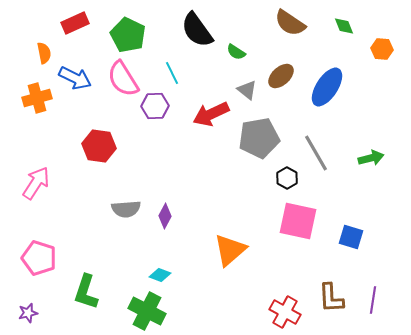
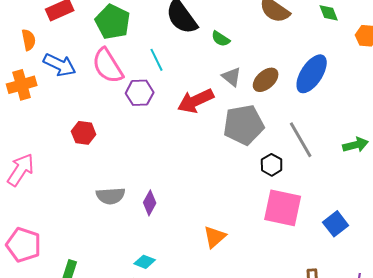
brown ellipse: (281, 76) -> (266, 80), moved
red hexagon: (99, 146) -> (84, 133), size x0.7
blue square: (351, 237) -> (336, 224), turned 35
orange triangle: (230, 250) -> (215, 237), size x0.7

